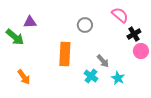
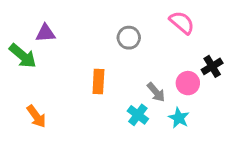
black cross: (134, 34) -> (212, 66), moved
pink circle: (141, 51) -> (188, 83), moved
orange rectangle: (65, 54) -> (98, 82), size x0.7

